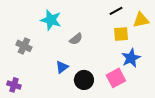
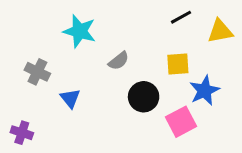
yellow square: (121, 34) -> (178, 64), moved
blue triangle: (62, 67) -> (70, 98), moved, turned -32
black circle: (84, 80) -> (144, 97), moved

